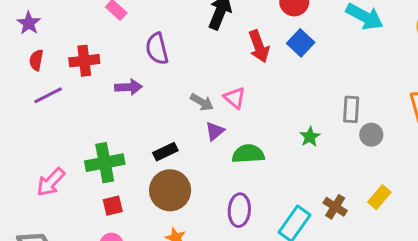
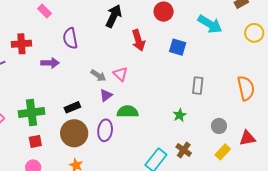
blue square: (301, 43) -> (178, 47), moved, turned -30
gray circle: (371, 135) -> (219, 126), moved
green star: (310, 137) -> (180, 115), moved
yellow rectangle: (379, 197) -> (223, 152), moved
purple ellipse: (239, 210) -> (105, 130), moved

